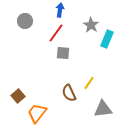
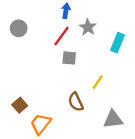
gray circle: (25, 21) -> (19, 28), moved
gray star: (91, 25) -> (88, 27), moved
yellow line: (89, 83) -> (98, 82), moved

